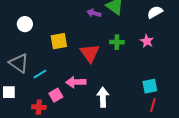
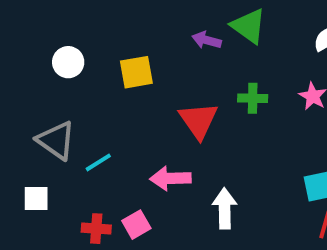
yellow square: (59, 41) -> (136, 72), moved
pink square: (56, 95) -> (136, 225), moved

